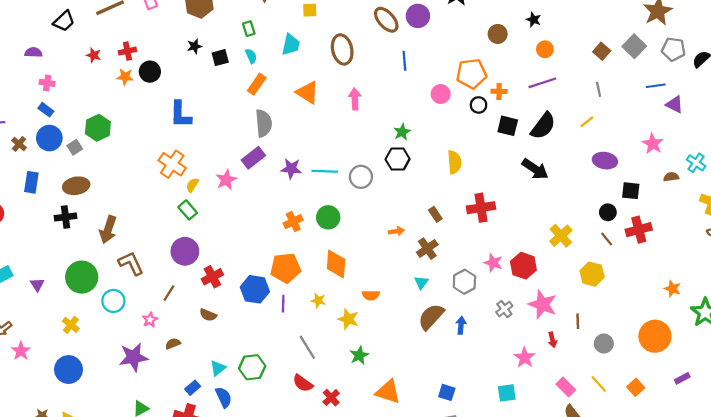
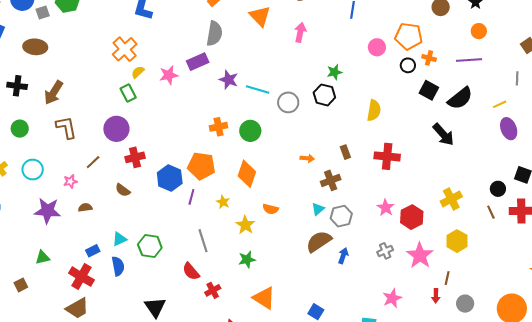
purple ellipse: (605, 161) -> (509, 129), moved, turned 45
black cross: (66, 217) -> (17, 86), moved
yellow hexagon: (592, 274) -> (457, 241), moved
green circle: (82, 277) -> (20, 129), size x0.6
gray hexagon: (464, 282) -> (341, 216), moved
cyan circle: (113, 301) -> (33, 170), moved
red arrow: (552, 340) -> (436, 296), moved

